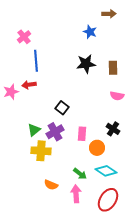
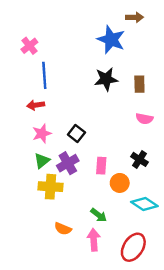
blue star: (90, 32) -> (111, 40), size x1.6
pink star: (11, 92) -> (42, 134), moved
cyan diamond: (106, 171) -> (144, 204), moved

